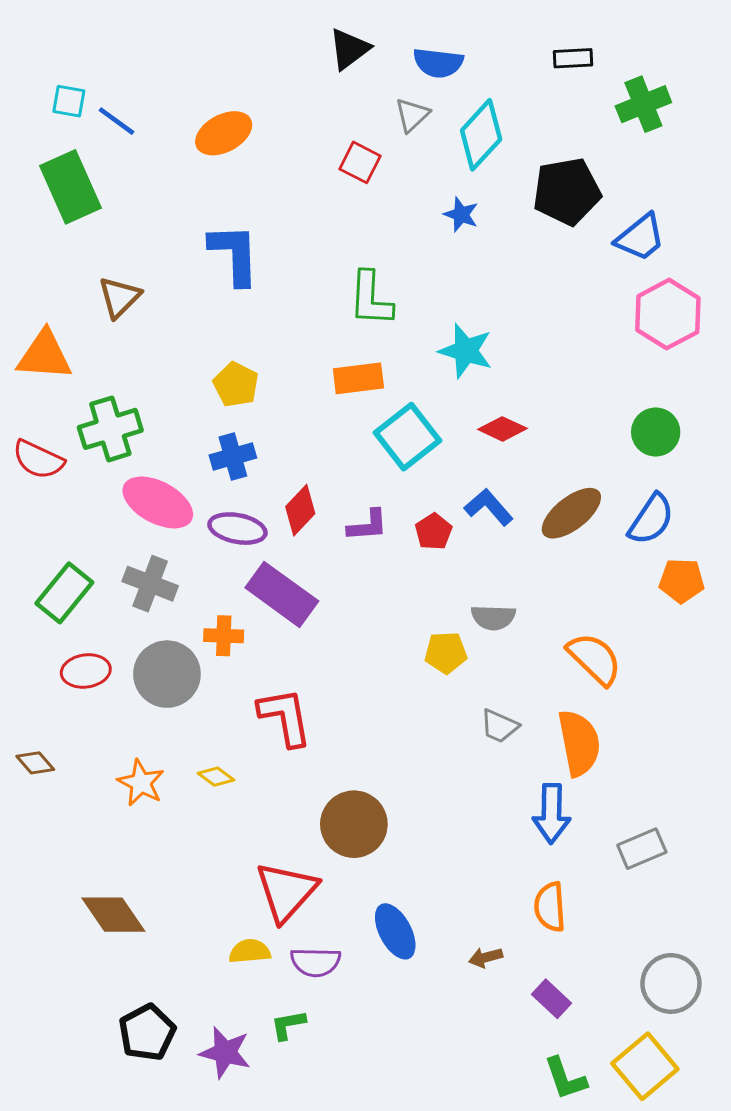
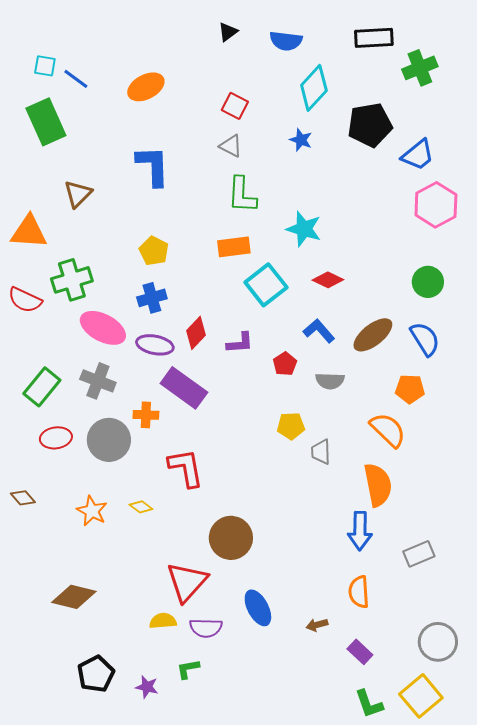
black triangle: (349, 49) -> (228, 32), size x0.7
black rectangle: (573, 58) -> (374, 38), size x1.5
gray triangle: (412, 115) -> (231, 146), moved, turned -50
blue semicircle: (651, 519) -> (425, 339), turned -66
red pentagon: (434, 532) -> (285, 364), moved
orange pentagon: (682, 581) -> (410, 389), moved
gray semicircle: (493, 617) -> (330, 381), moved
gray trapezoid: (499, 726) -> (321, 452), moved, turned 64
brown diamond: (113, 915) -> (74, 597), turned -42
purple star: (225, 1052) -> (147, 687), size x0.7

